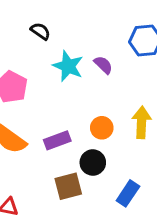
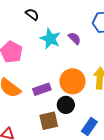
orange circle: (102, 128) -> (73, 81), size x1.6

